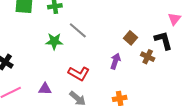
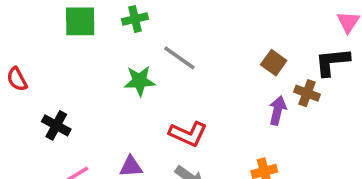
black L-shape: (163, 40) -> (332, 62), turned -75
purple arrow: (115, 61) -> (278, 110), moved

